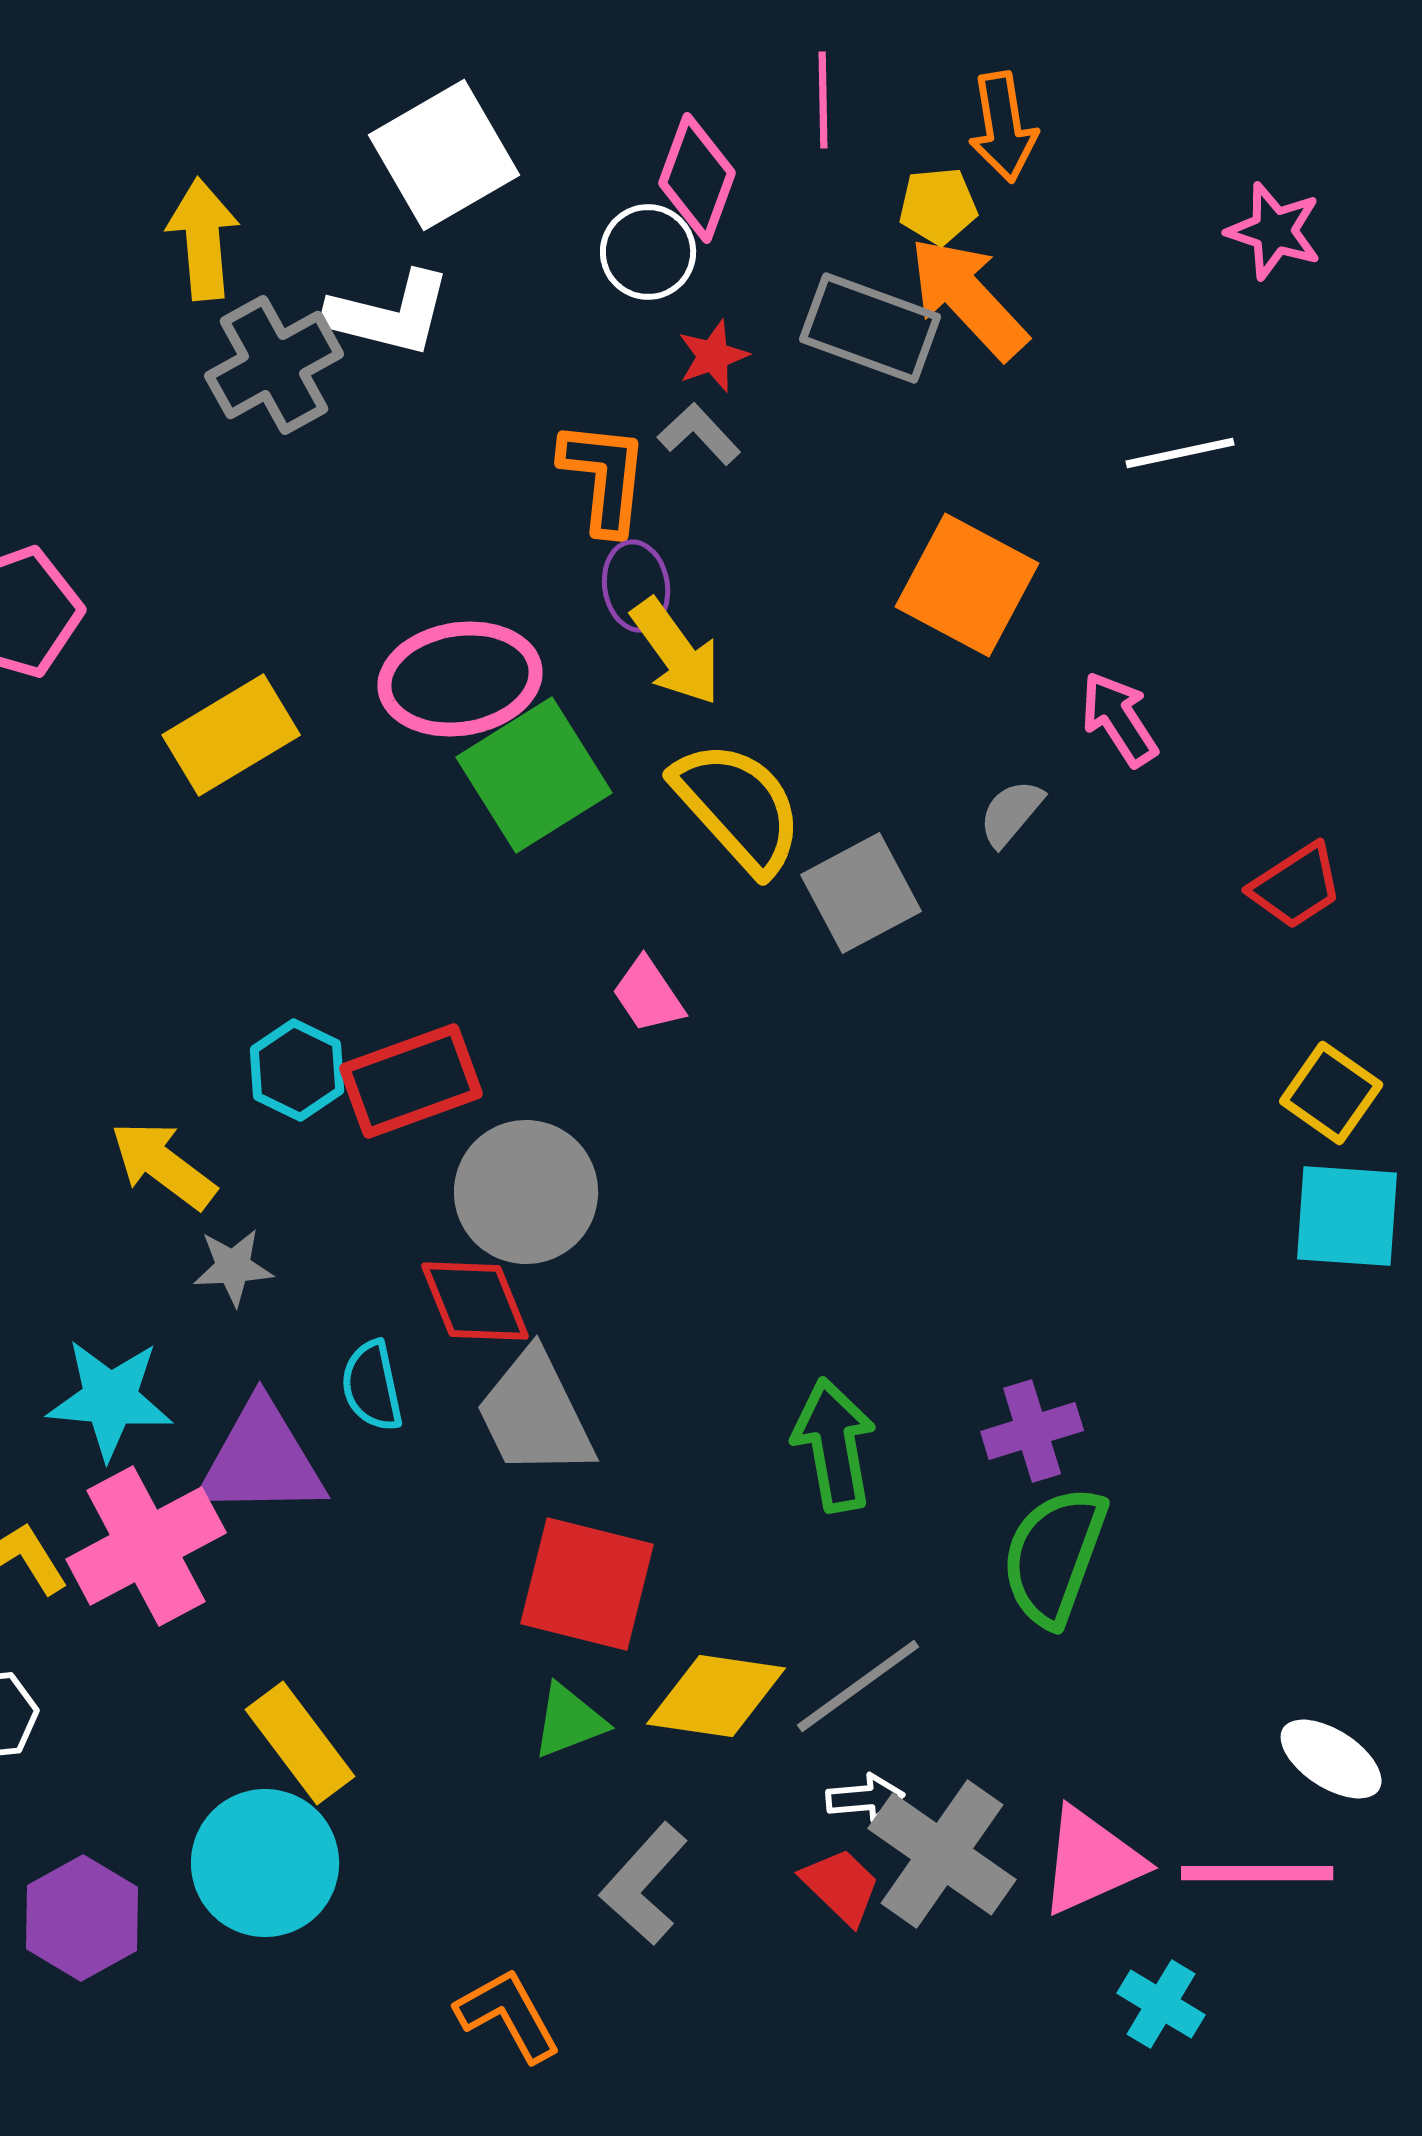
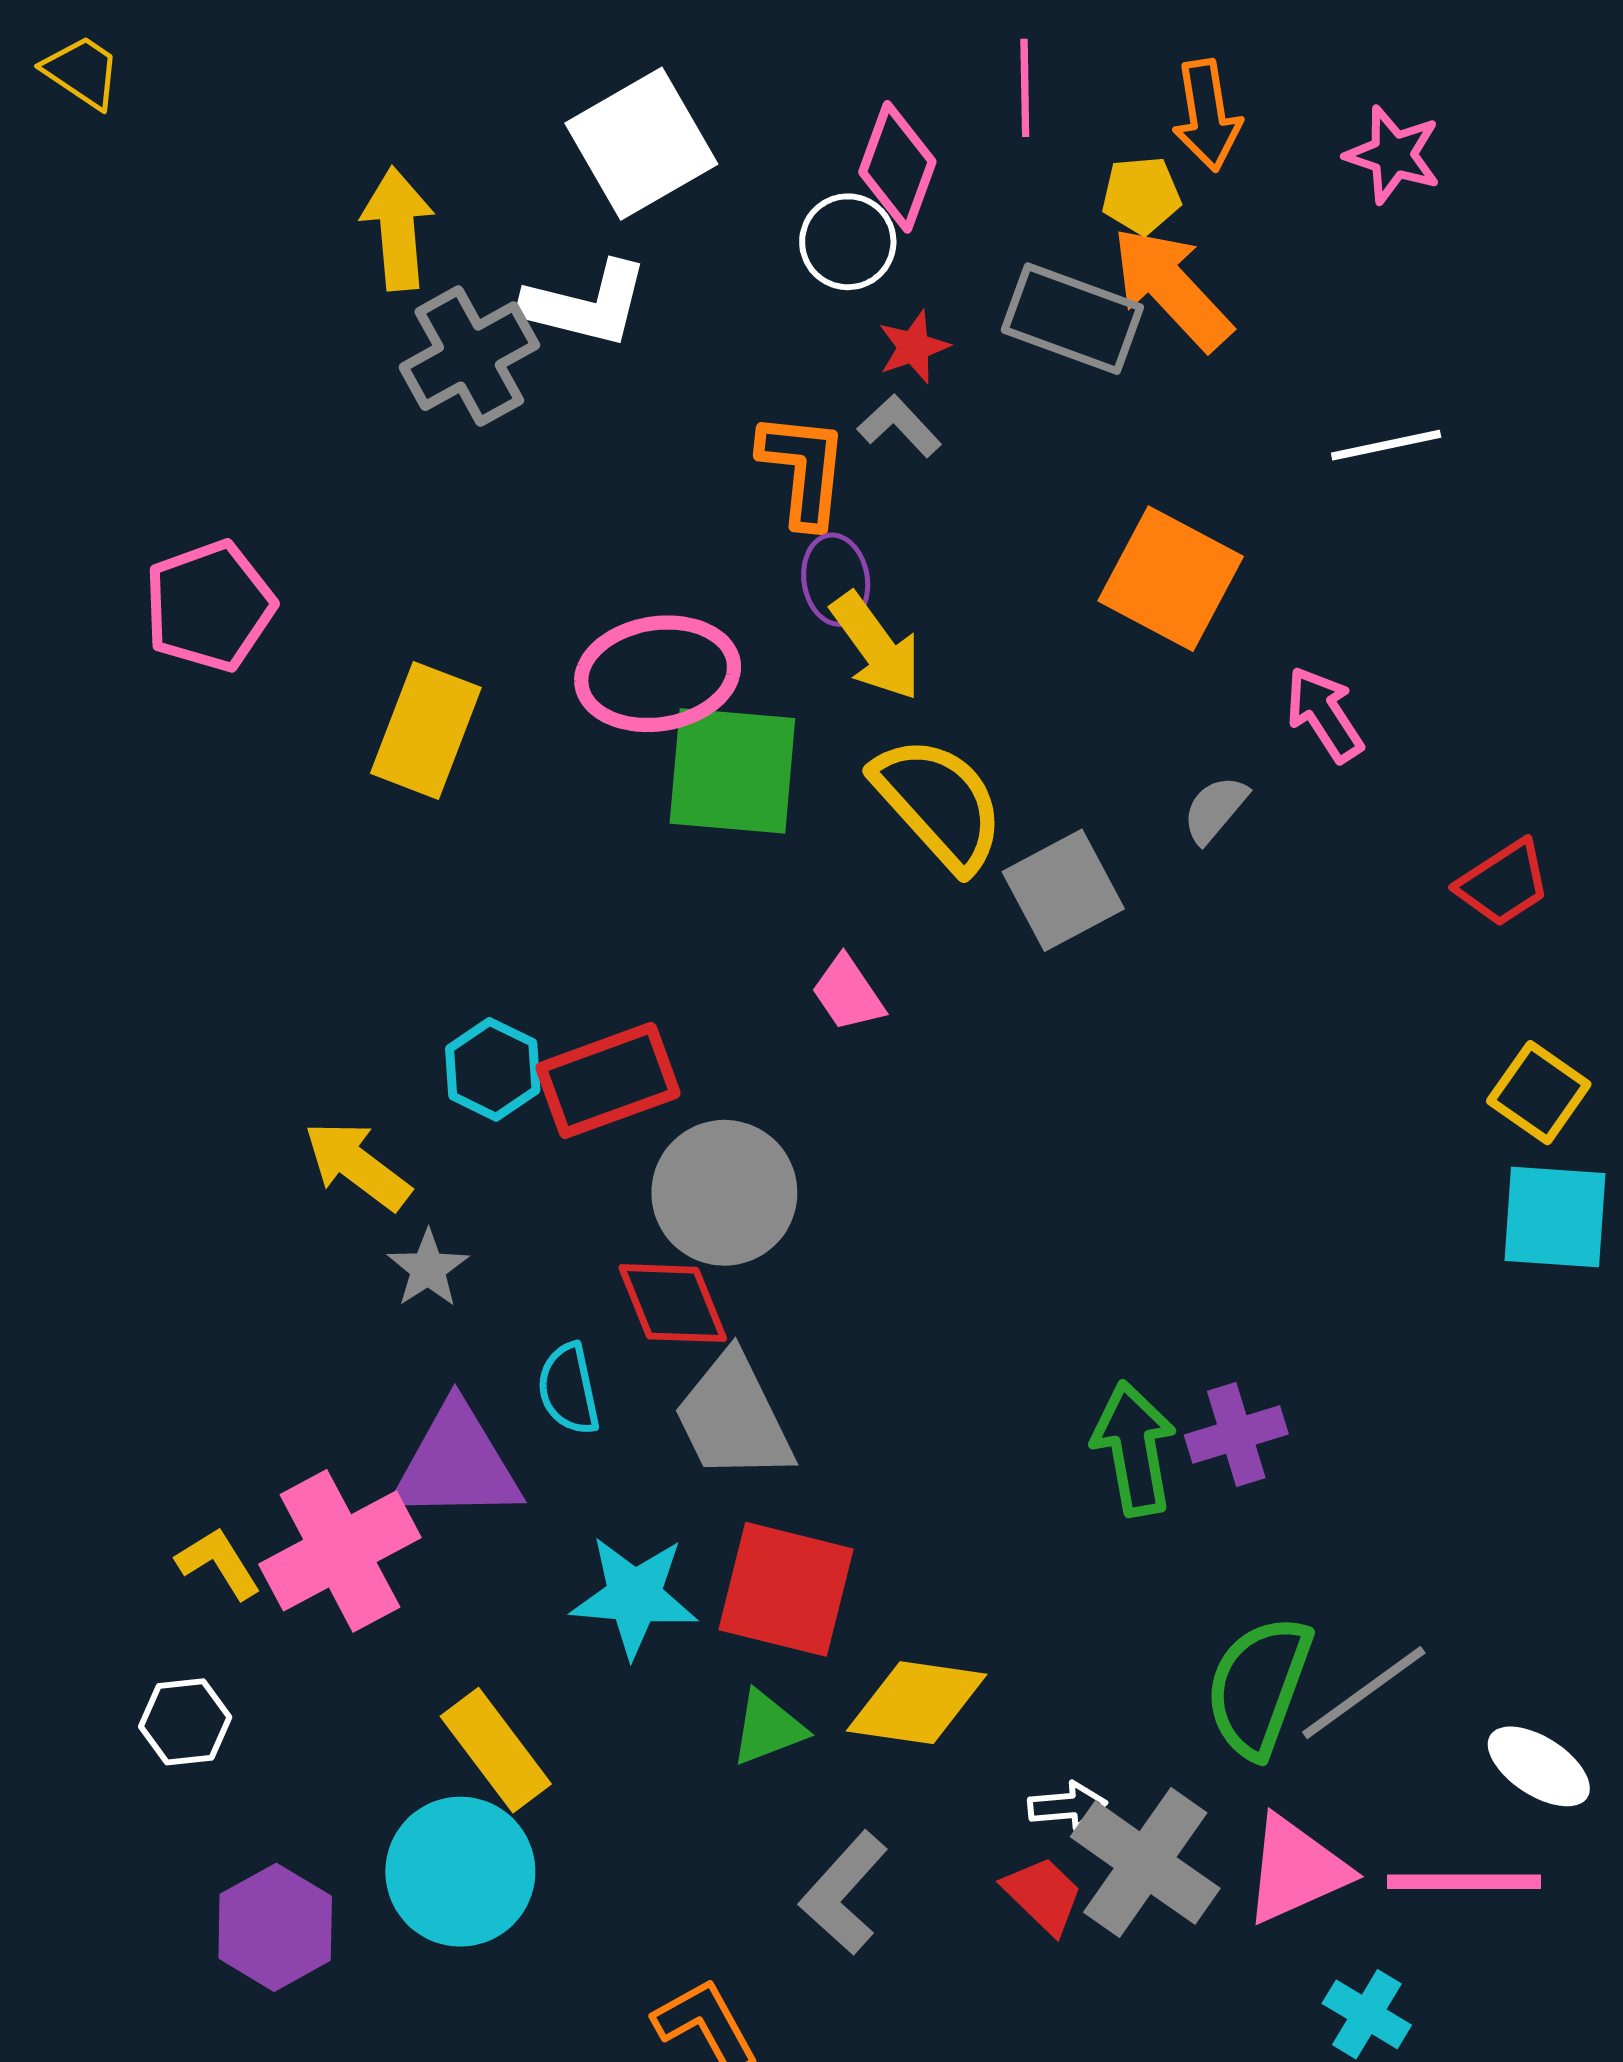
pink star: (1274, 231) -> (1393, 155), moved
yellow rectangle: (231, 735) -> (426, 730), turned -38
green square: (534, 775) -> (732, 771), turned 37
gray star: (233, 1267) -> (428, 1269), turned -30
cyan star: (110, 1399) -> (634, 1596), moved
green arrow: (834, 1445) -> (1134, 1449), moved
green semicircle: (1054, 1556) -> (1259, 1686), moved
gray line: (858, 1686) -> (1364, 1693), moved

